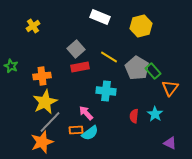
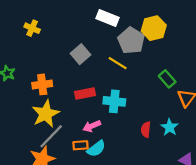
yellow cross: (33, 26) -> (32, 28), turned -32
red rectangle: (80, 67) -> (85, 93), moved
gray pentagon: (137, 68) -> (131, 41), moved
pink arrow: (86, 113) -> (92, 126), turned -70

